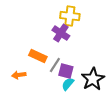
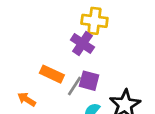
purple square: (66, 71) -> (89, 81), moved
orange arrow: (19, 75) -> (27, 99), turned 40

